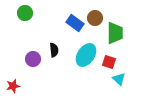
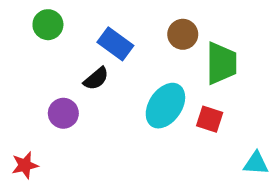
blue rectangle: (75, 23) -> (115, 44), moved
black semicircle: (54, 50) -> (96, 79), moved, turned 56
cyan triangle: (119, 79) -> (256, 163), moved, turned -40

